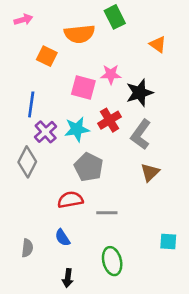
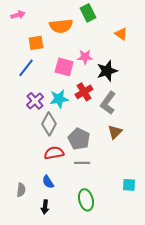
orange square: (47, 56) -> (36, 43), turned -35
blue line: (31, 104) -> (26, 68), moved, turned 30
gray diamond: (27, 162) -> (49, 124), moved
gray pentagon: (89, 167) -> (79, 139), moved
black arrow: (68, 278) -> (45, 207), moved

